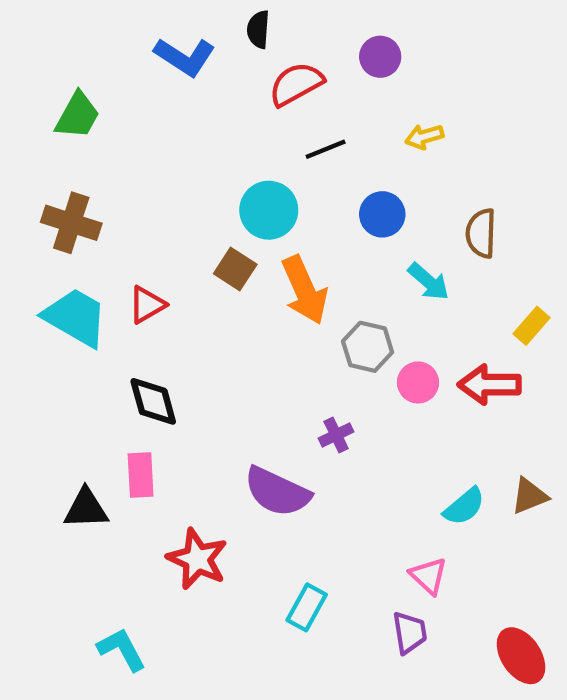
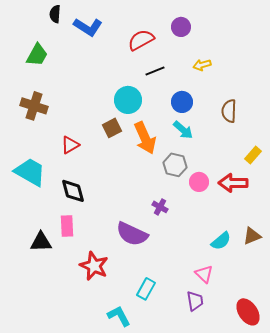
black semicircle: (258, 29) -> (55, 14), moved
brown square: (235, 269) -> (112, 128), turned 30
cyan arrow: (429, 282) -> (183, 130), moved
cyan trapezoid: (75, 317) -> (30, 172), moved
purple cross: (336, 435) -> (160, 207), turned -35
cyan L-shape: (122, 649) -> (119, 316), moved

